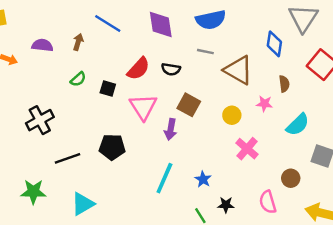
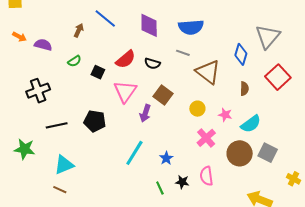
purple semicircle: (42, 45) -> (43, 45), moved
pink star: (264, 104) -> (225, 115), moved
brown circle: (291, 178) -> (240, 153), moved, size x1.6
pink semicircle: (268, 202) -> (207, 176), moved

